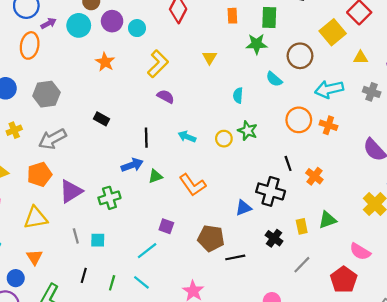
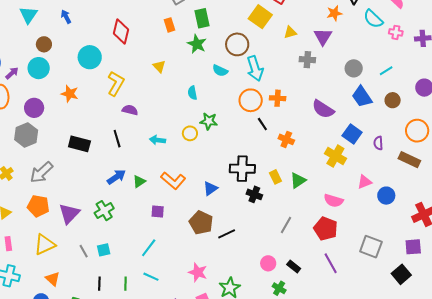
purple circle: (112, 21) -> (34, 108), moved
cyan circle: (137, 28) -> (90, 57), size x1.5
green star: (257, 44) -> (197, 44), turned -30
cyan arrow: (329, 89) -> (255, 69), moved, turned -80
black rectangle: (102, 119) -> (79, 144), size x1.5
black line: (146, 138) -> (117, 139), moved
black line: (288, 163) -> (262, 124), moved
orange pentagon: (39, 174) -> (38, 206), turned -30
orange cross: (314, 176) -> (286, 139), moved
blue triangle: (243, 208) -> (210, 188), moved
purple square: (166, 226) -> (158, 212), moved
yellow rectangle: (302, 226) -> (275, 177), moved
brown pentagon: (211, 238) -> (201, 223), turned 30
black cross: (274, 238) -> (254, 194), moved

